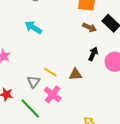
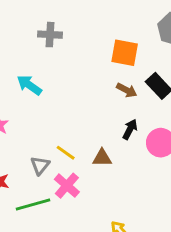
cyan arrow: (33, 27) -> (29, 85), moved
green line: (30, 109) -> (33, 204), turned -65

